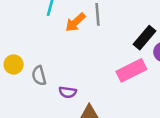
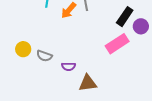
gray semicircle: (39, 76) -> (44, 56), turned -49

